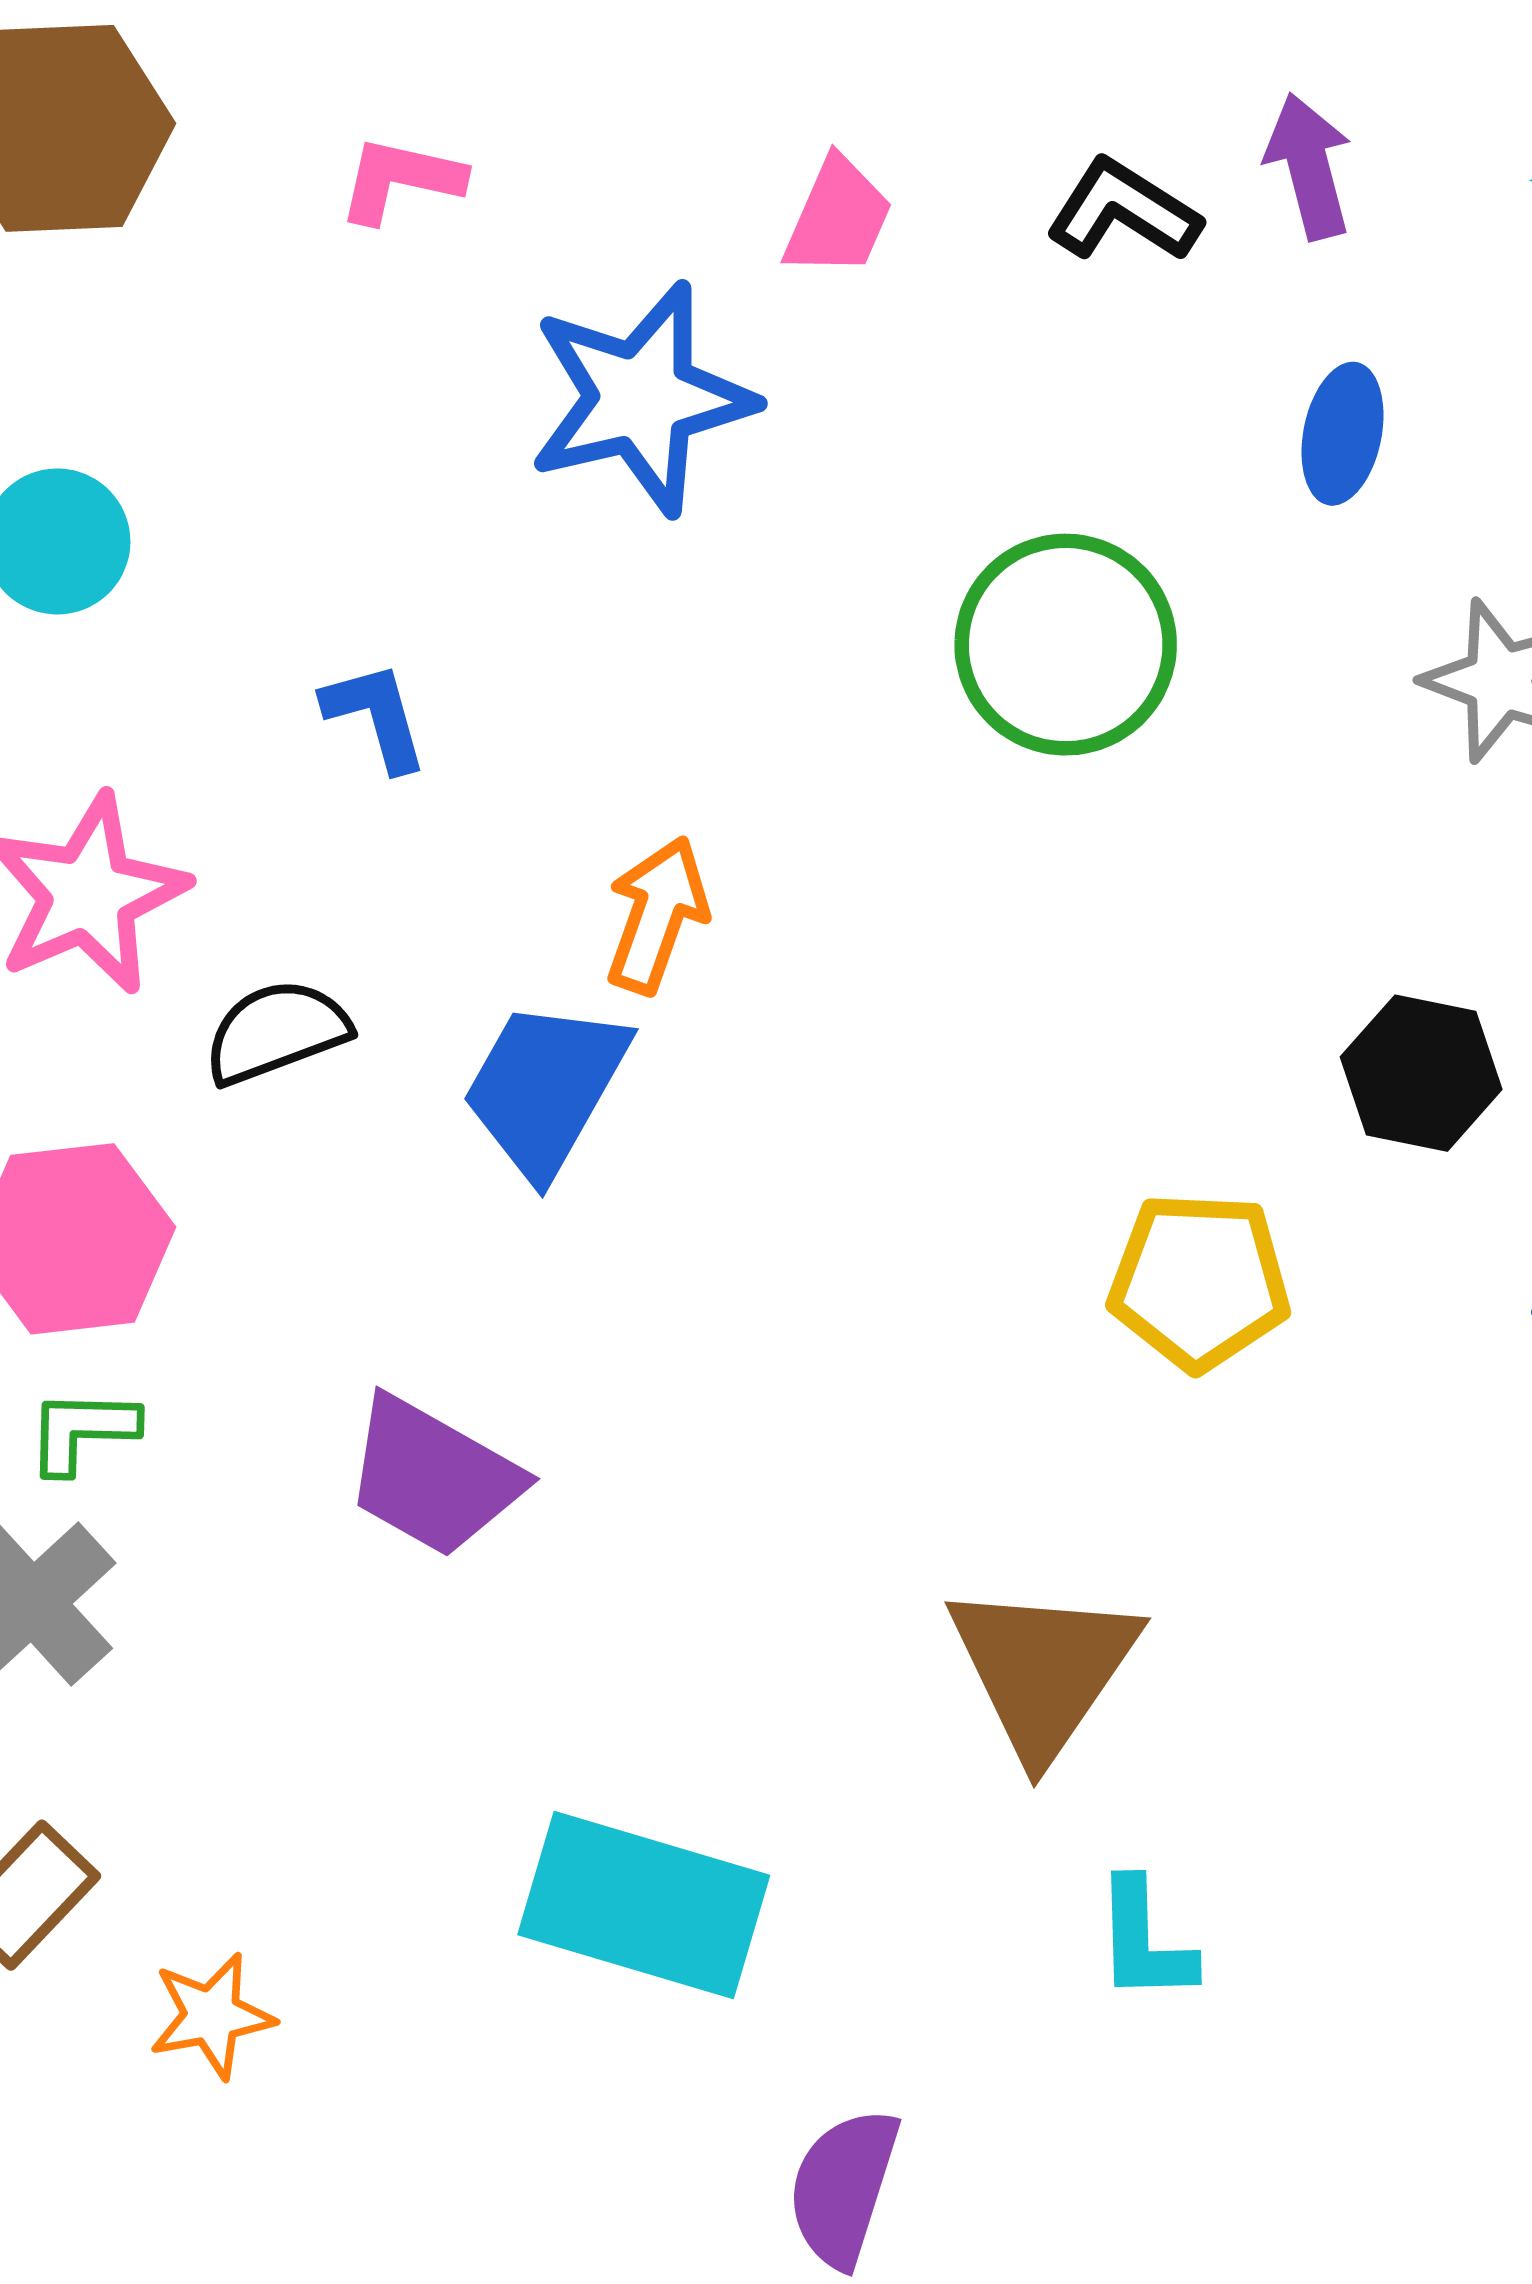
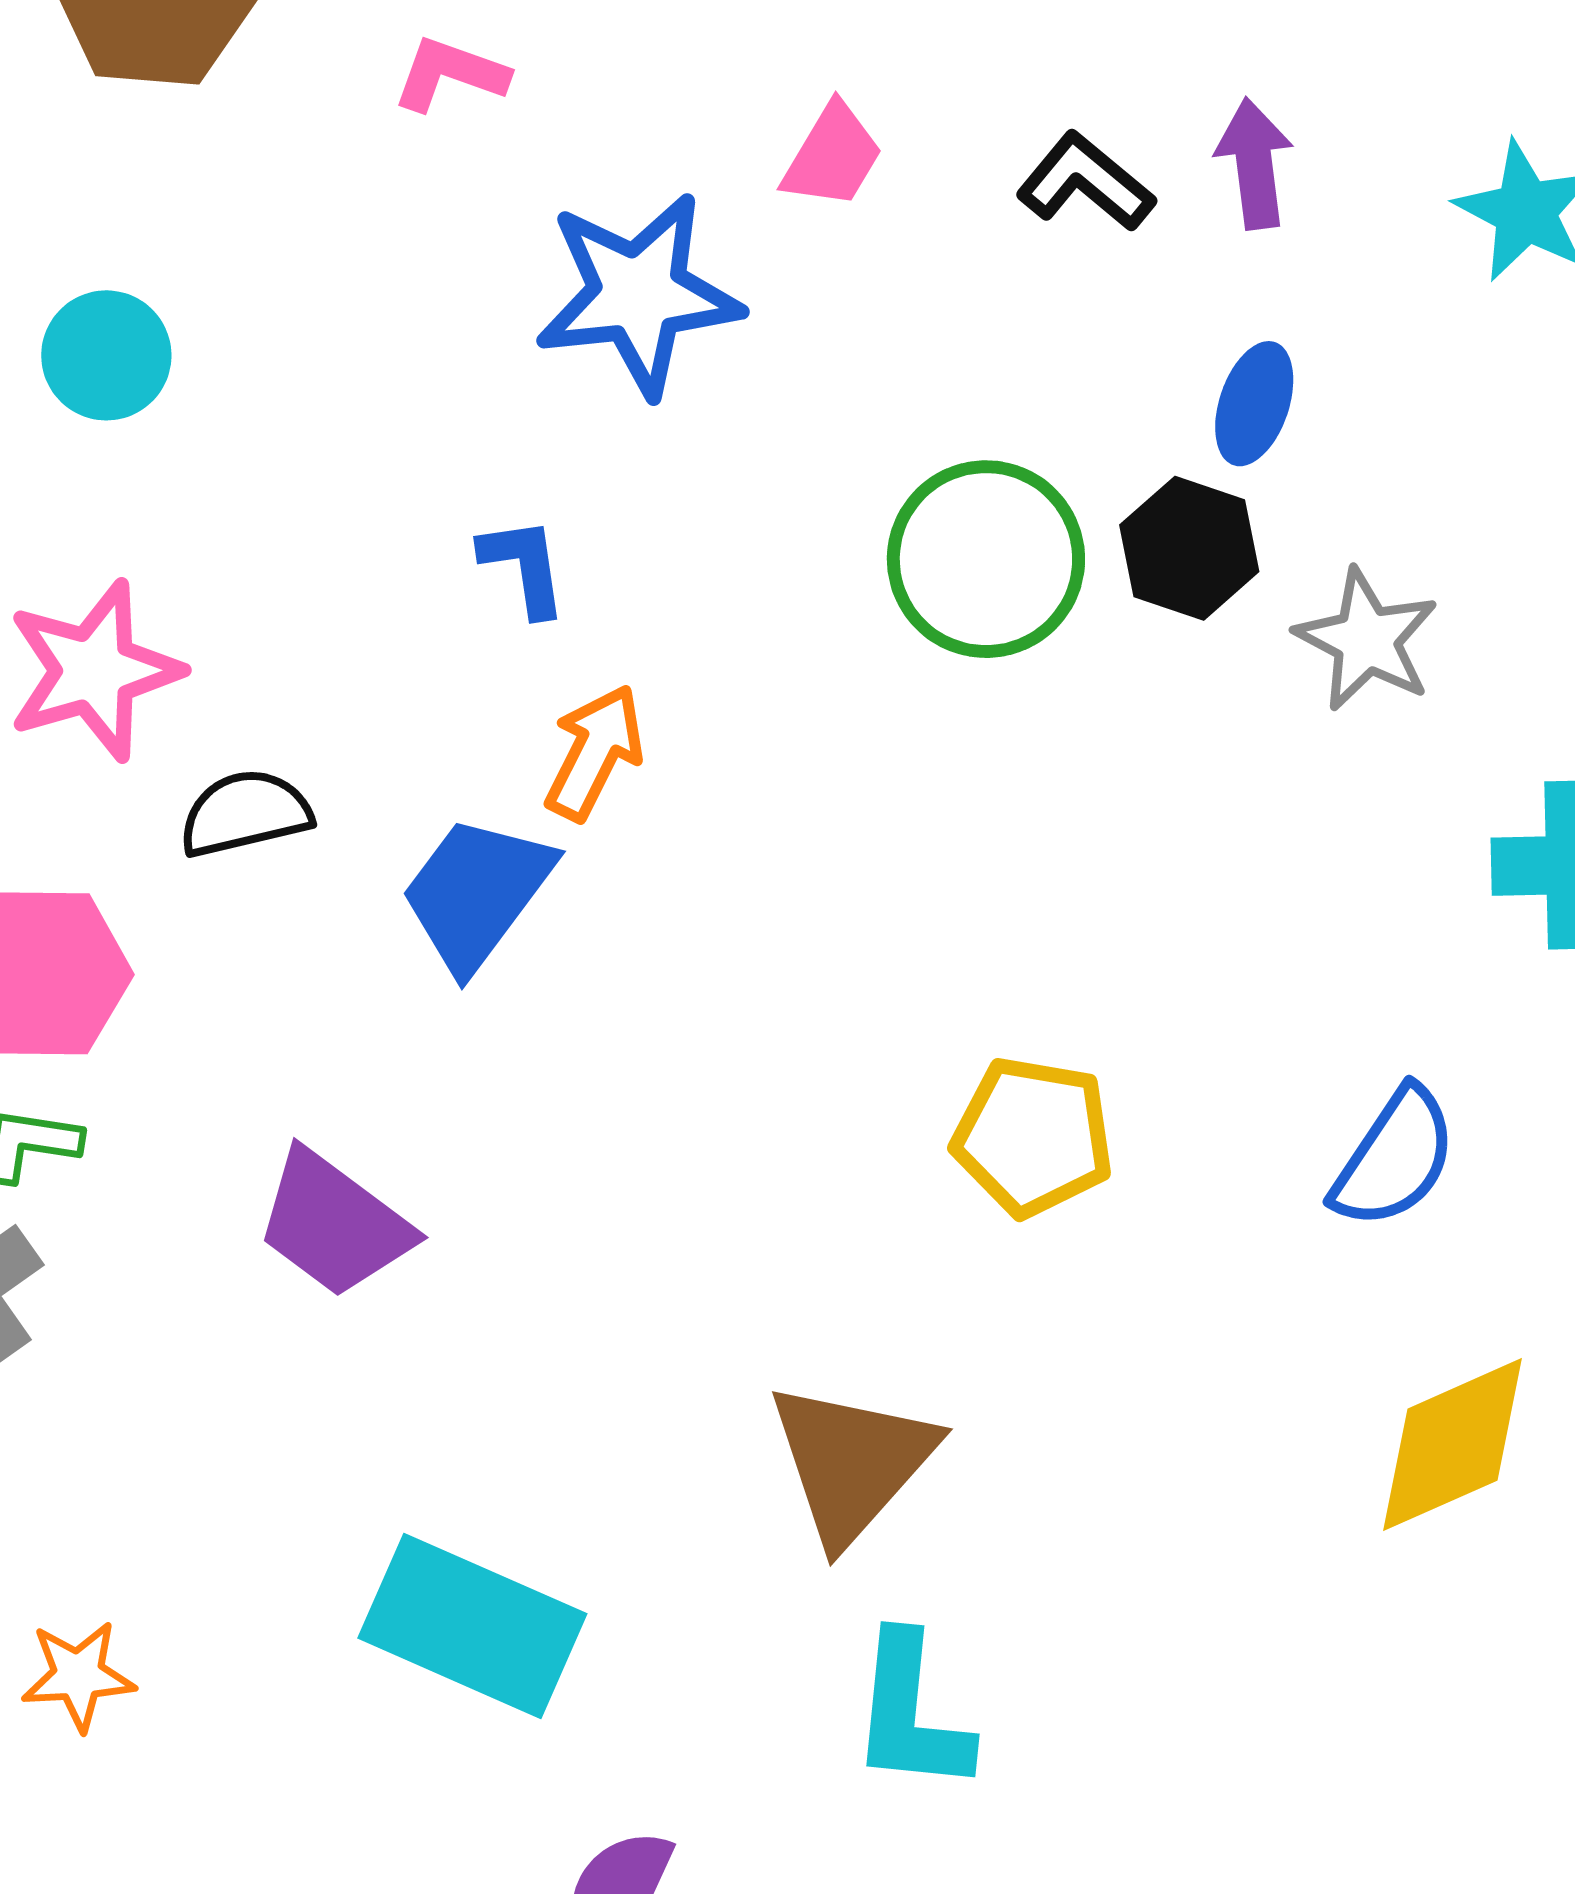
blue L-shape: (376, 716) -> (524, 566), moved
black hexagon: (1421, 1073) -> (1189, 548), moved
cyan L-shape: (1144, 1941) -> (911, 1713), size x1.4

